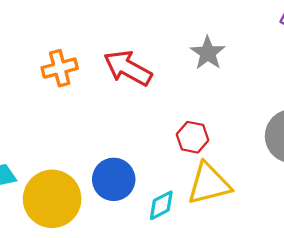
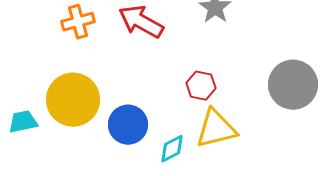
yellow circle: (52, 199) -> (73, 100), moved

